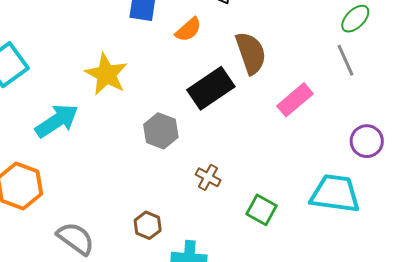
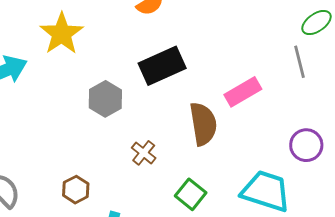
brown semicircle: (251, 53) -> (203, 124), moved

